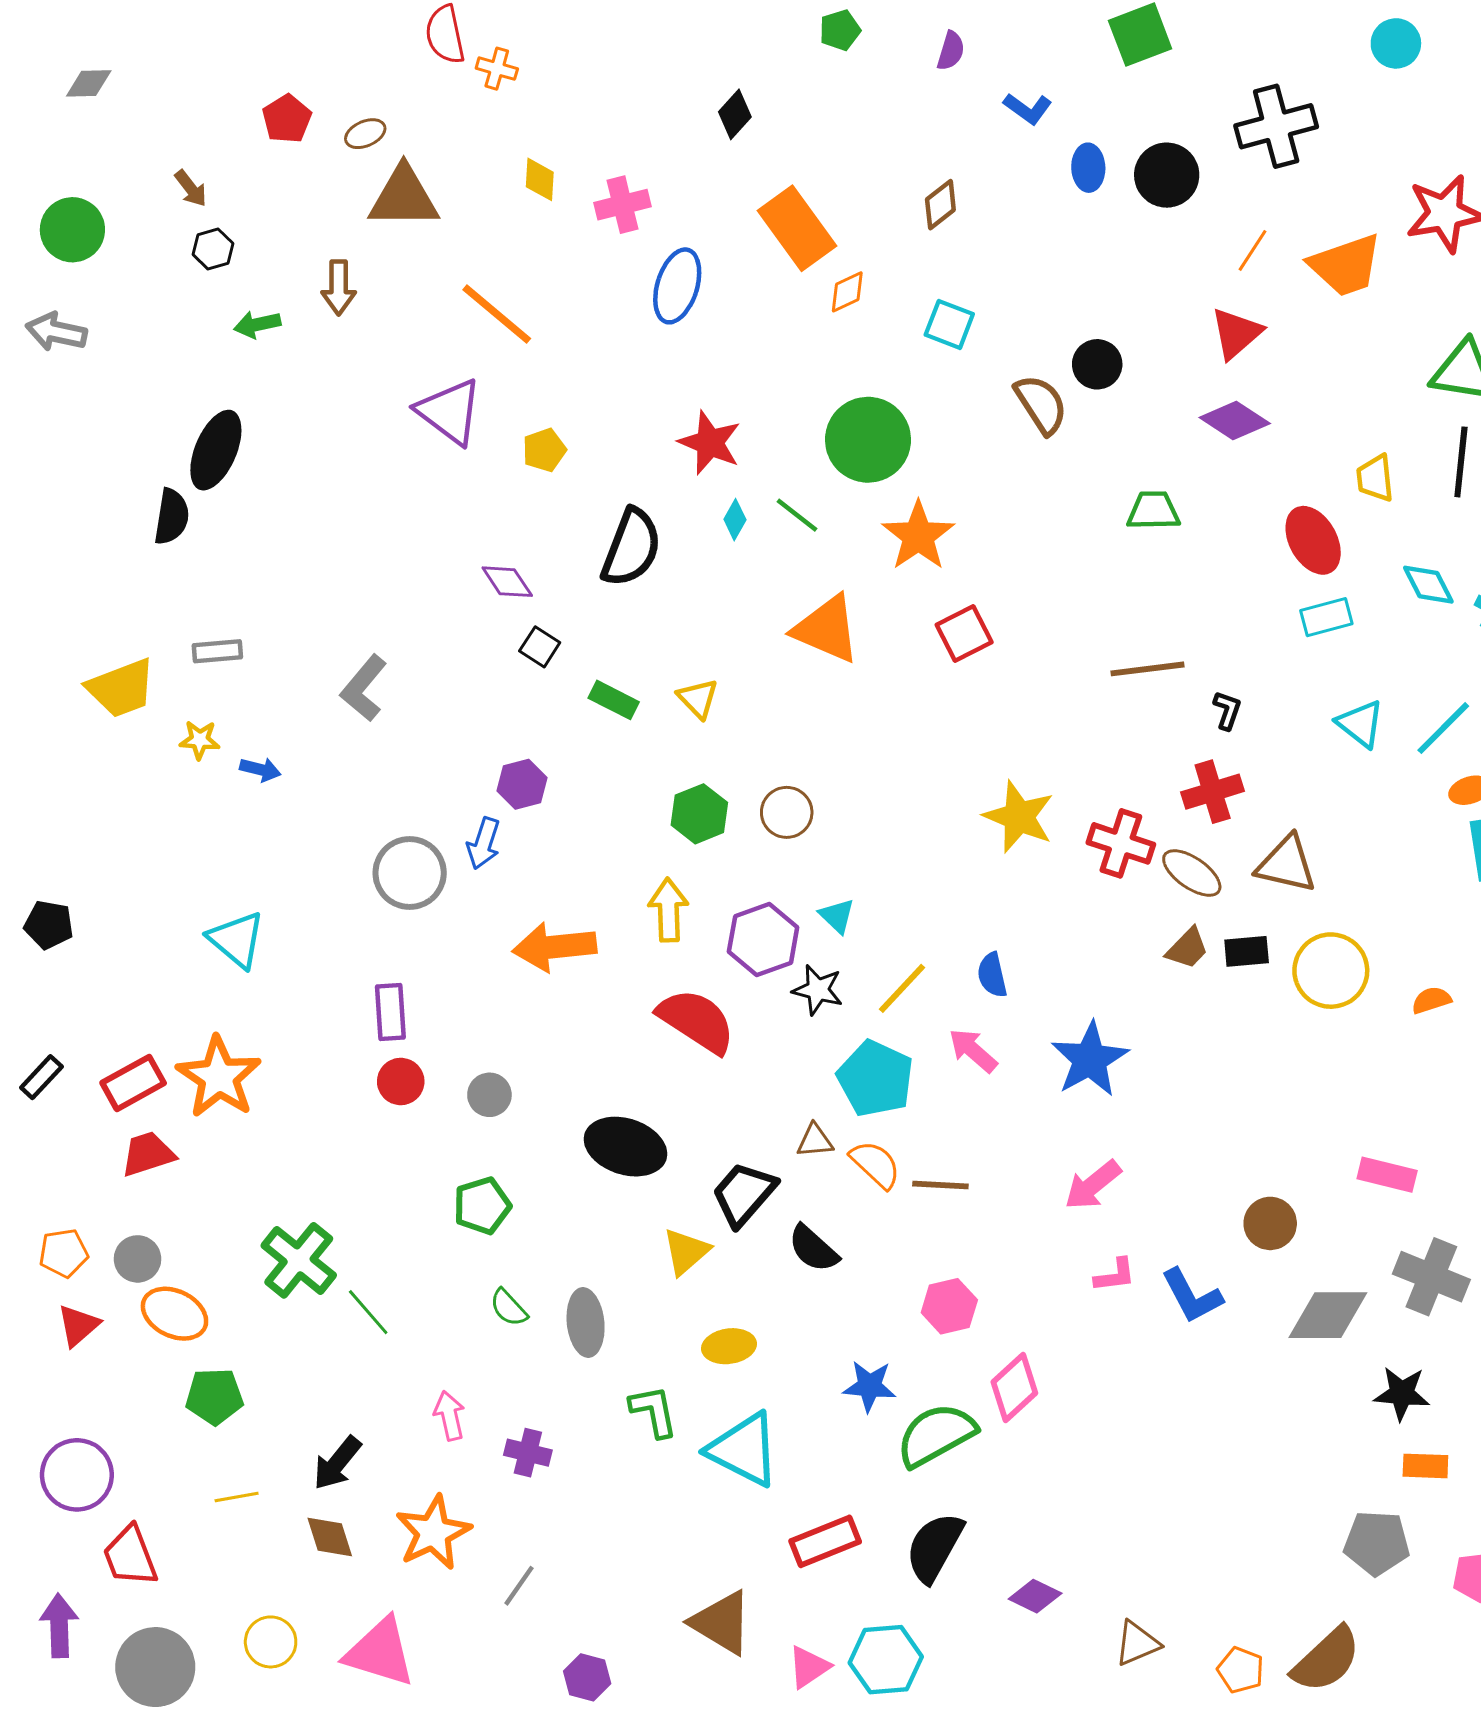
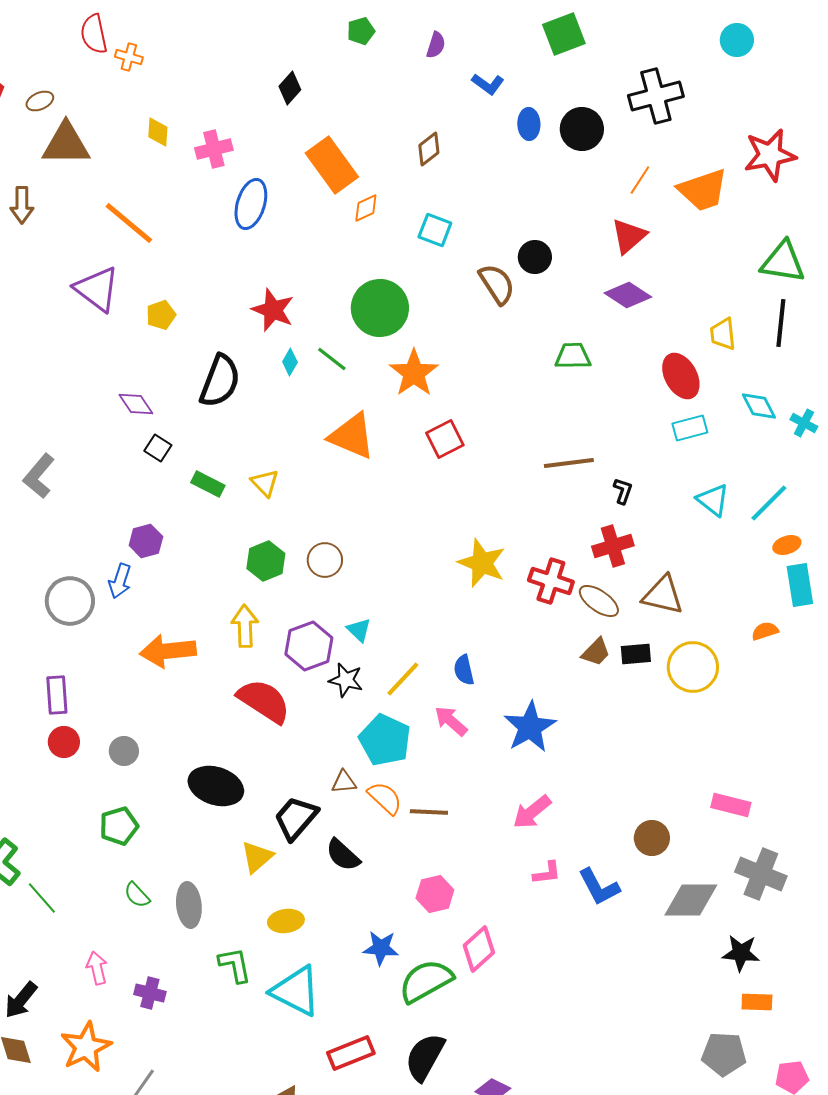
orange semicircle: (1431, 1000) -> (765, 631), moved

